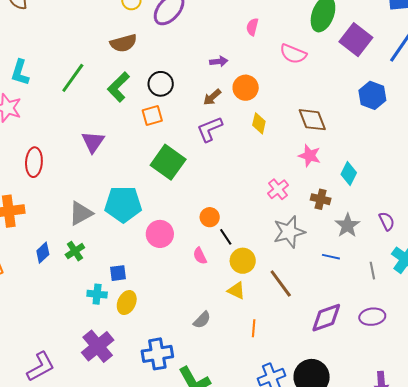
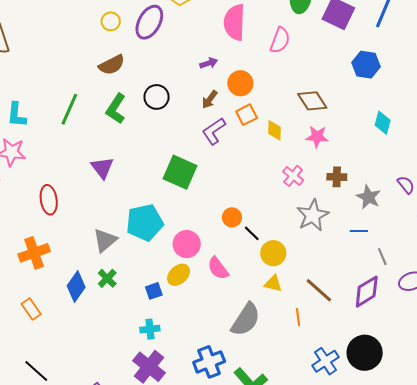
pink semicircle: (252, 27) -> (234, 22), size x2.0
pink semicircle: (293, 54) -> (280, 40), turned -80
orange square: (152, 115) -> (247, 115), moved
yellow diamond: (259, 123) -> (274, 130), moved
cyan diamond: (349, 173) -> (383, 123), moved
blue diamond: (43, 253) -> (76, 286), size x1.4
pink semicircle: (200, 256) -> (218, 268), moved, size x1.4
gray line: (372, 271) -> (382, 257), moved
brown line: (281, 283) -> (319, 290), moved
cyan cross: (97, 294) -> (150, 329), moved
yellow ellipse: (127, 303) -> (179, 275), moved, turned 35
gray semicircle: (202, 320) -> (246, 320), size x1.8

